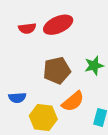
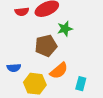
green star: (94, 66) -> (65, 29), moved

